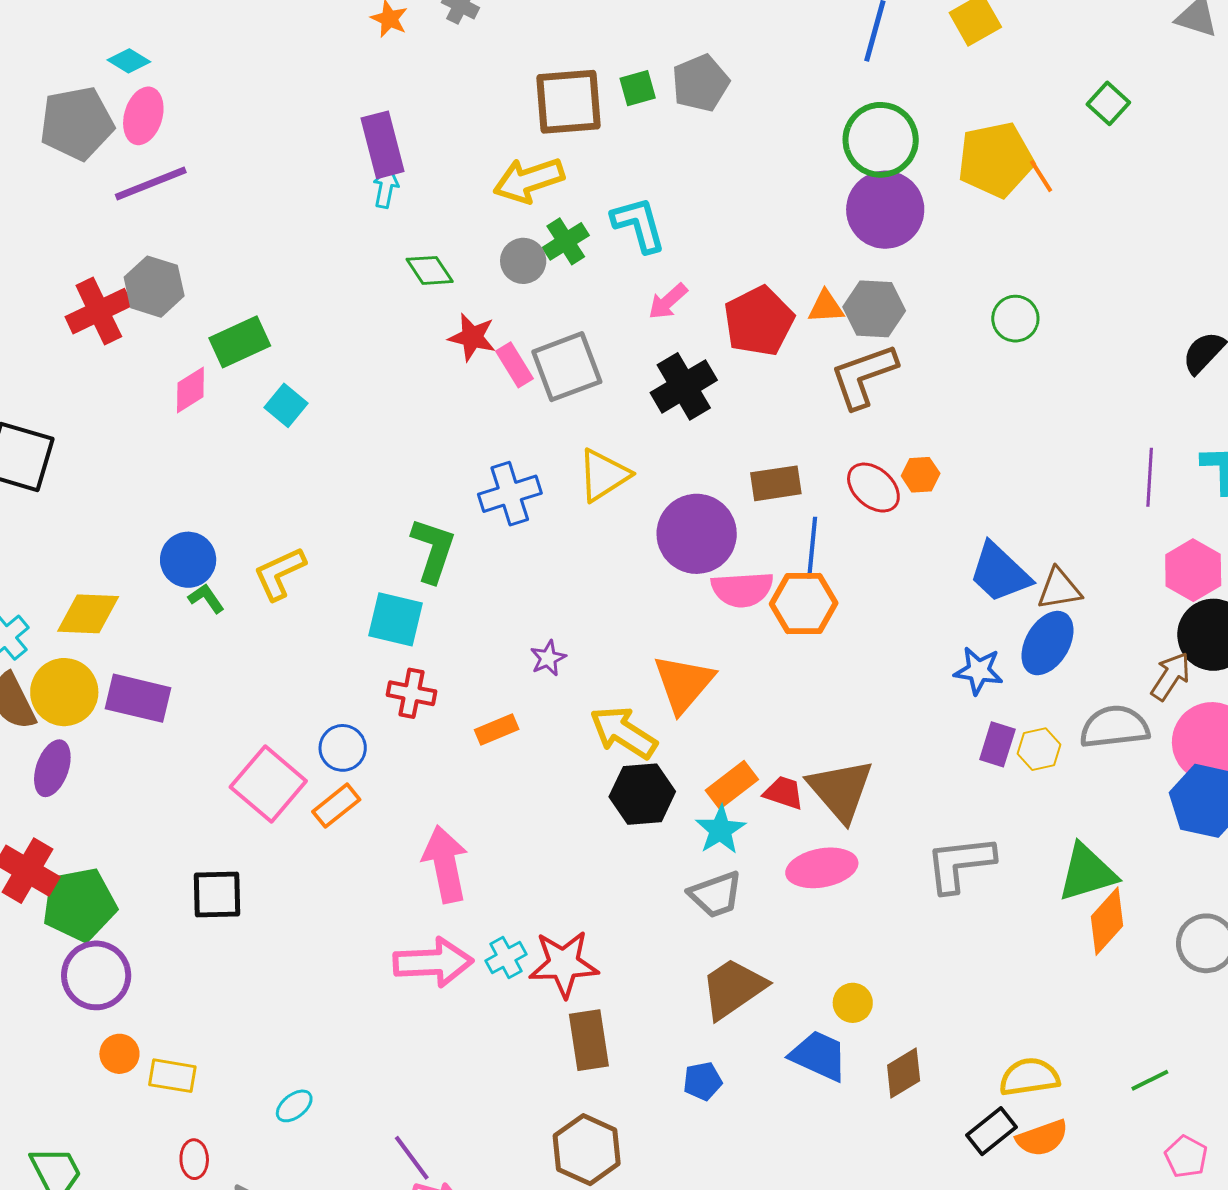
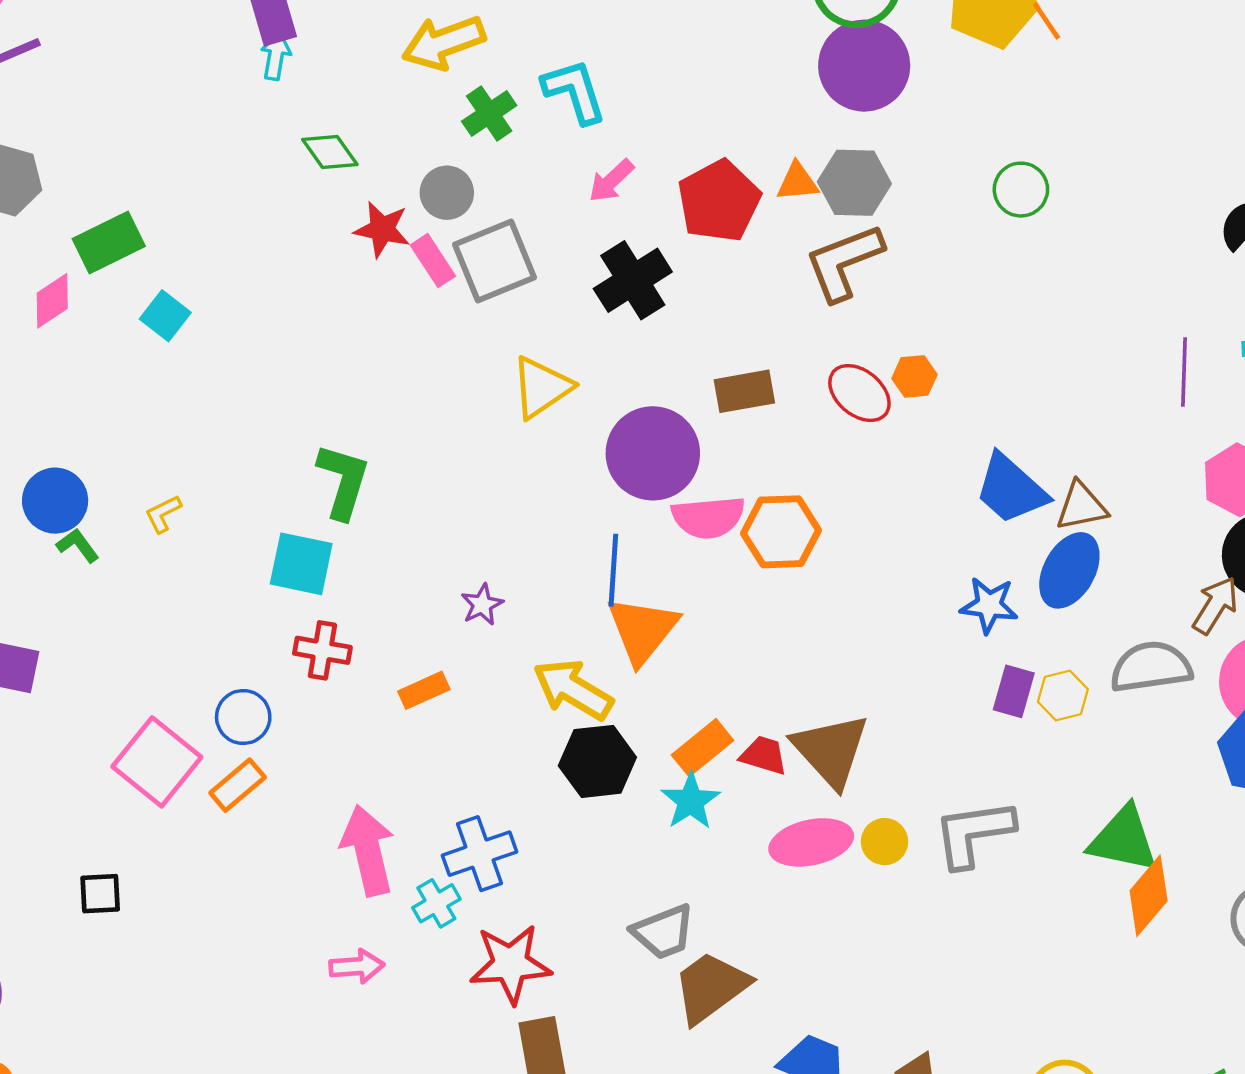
gray circle: (523, 261) -> (447, 193), moved
blue cross: (510, 494) -> (480, 854), moved
blue line: (812, 548) -> (613, 570), moved
yellow L-shape: (279, 573) -> (163, 514), size x0.6
green triangle: (1087, 873) -> (1123, 839), turned 30
black square: (217, 894) -> (100, 894), size x0.7
gray trapezoid: (716, 894) -> (663, 932), moved
cyan cross: (506, 958) -> (436, 903), moved
pink arrow: (433, 962) -> (357, 966), size x0.6
yellow circle: (853, 1003) -> (884, 842), moved

